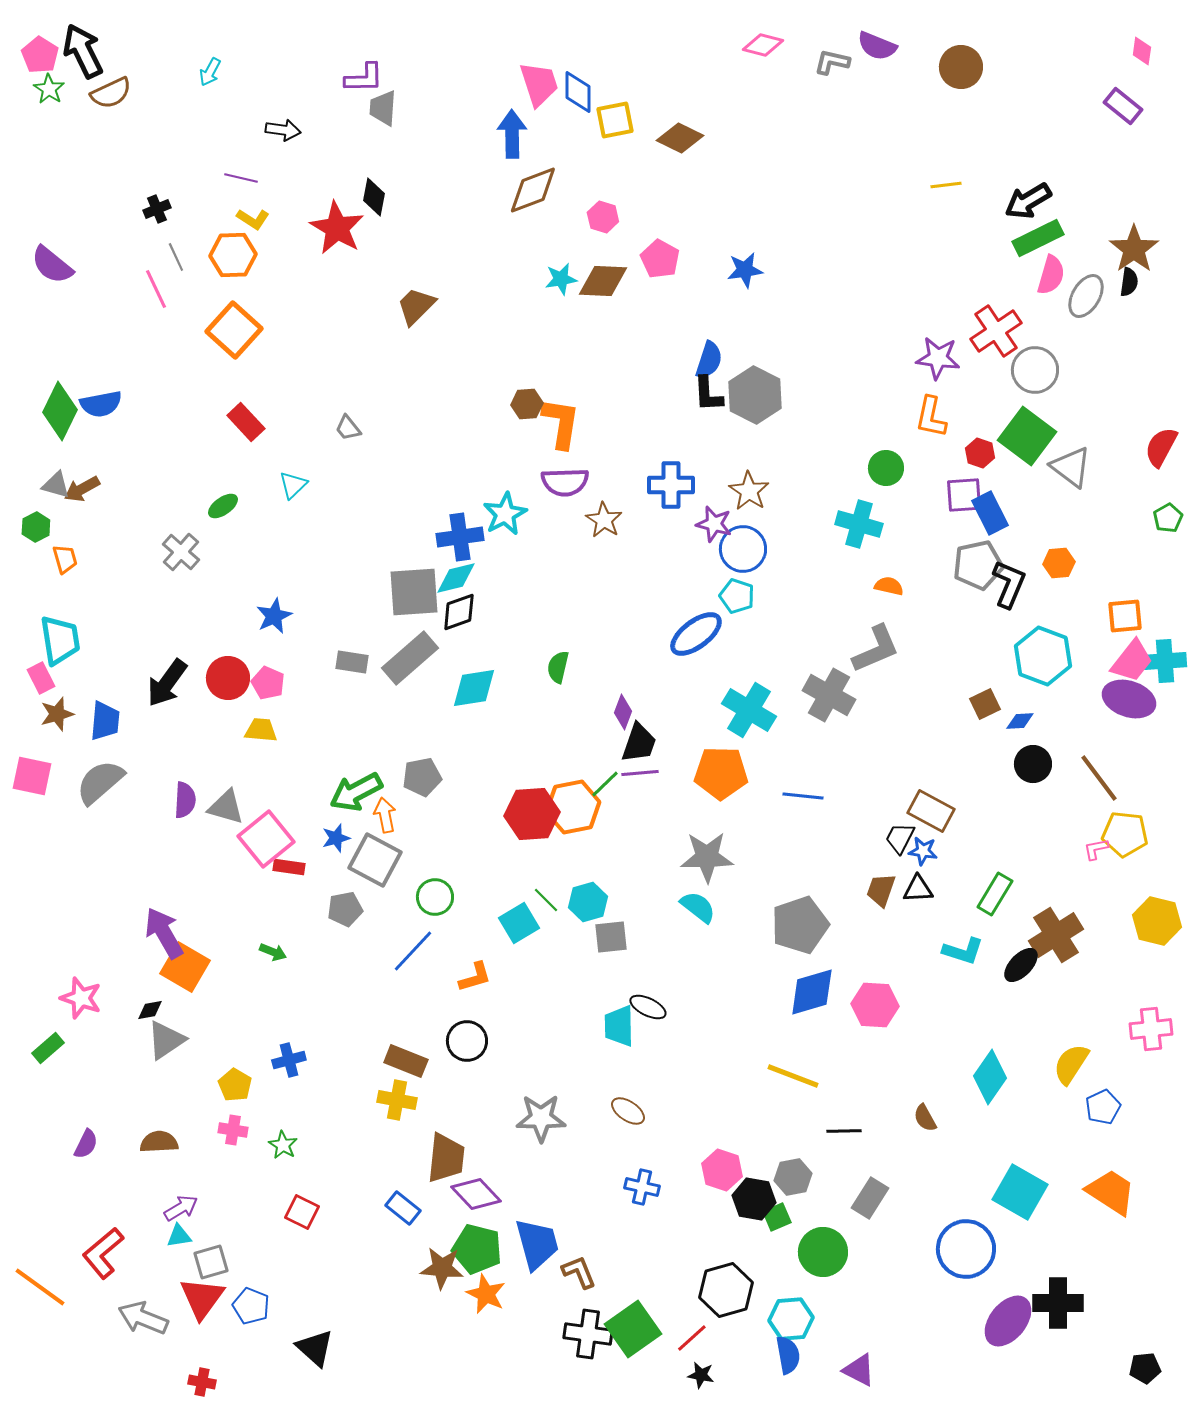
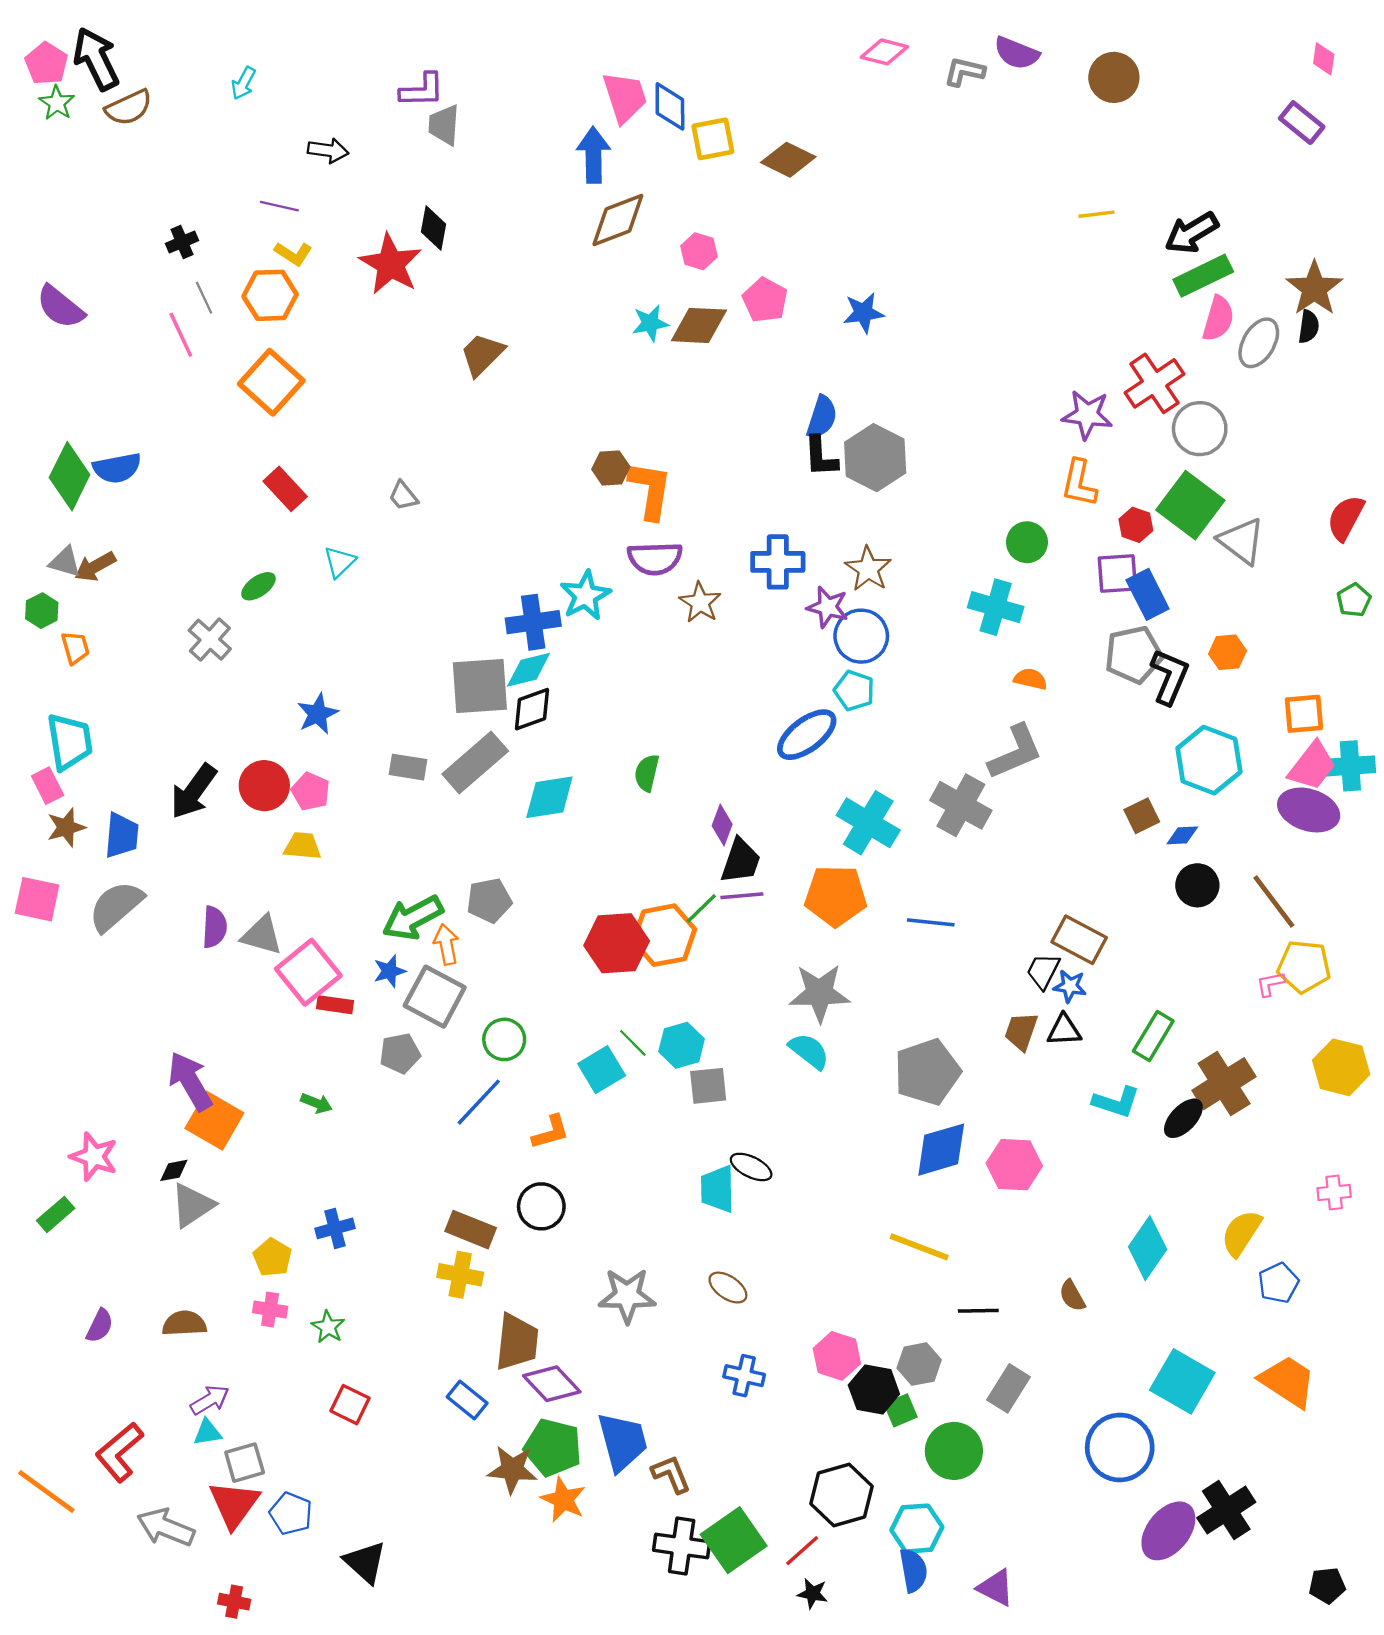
pink cross: (1151, 1029) -> (1334, 1192), size x0.7
black cross: (1058, 1303) -> (1226, 1510), turned -33

